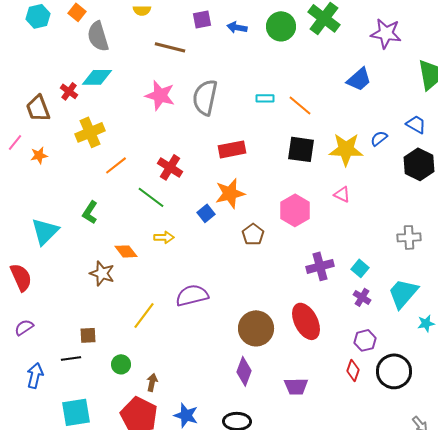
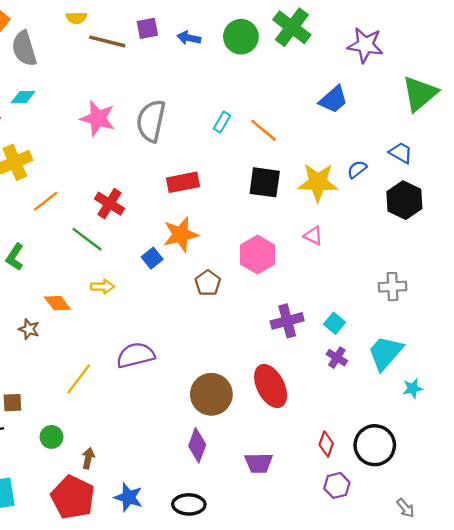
brown line: (170, 47) -> (107, 41), moved
cyan diamond: (97, 77) -> (23, 97), size x0.7
cyan rectangle: (265, 98) -> (222, 122), turned -60
brown star: (102, 273) -> (29, 329), size x0.7
purple hexagon: (365, 340) -> (337, 485), moved

